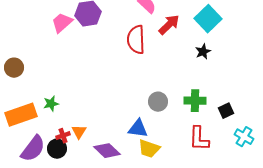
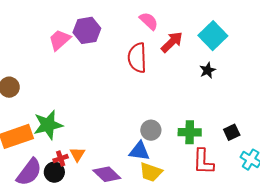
green cross: (195, 101) -> (190, 132), moved
gray circle: (158, 102) -> (151, 130), moved
green star: (51, 104) -> (48, 125), size x1.8

